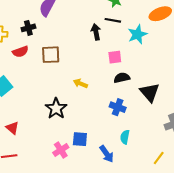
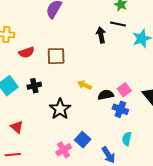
black cross: (28, 28) -> (34, 86), moved
pink square: (115, 57) -> (124, 90), moved, turned -32
black semicircle: (122, 78) -> (106, 95), moved
blue square: (80, 139) -> (83, 140), turned 35

